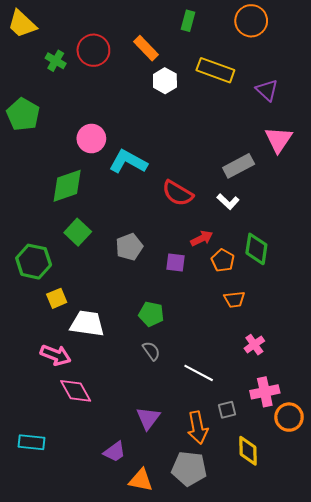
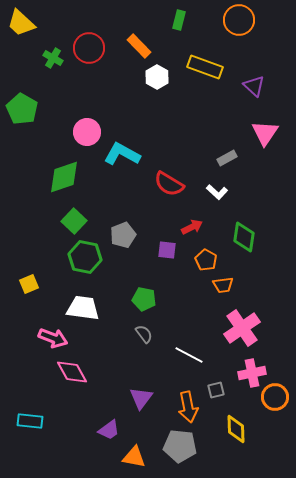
gray rectangle: (239, 166) -> (227, 158), size x0.7
orange pentagon: (223, 260) -> (206, 260), moved
green hexagon: (34, 262) -> (85, 257), moved
yellow square: (57, 298) -> (29, 284), moved
pink cross: (254, 345) -> (242, 328), size x1.8

